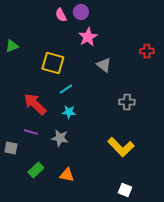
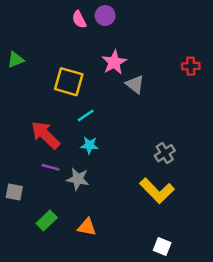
pink star: (88, 37) -> (114, 62), moved
gray cross: (127, 102) -> (165, 153), moved, turned -35
purple line: (31, 132) -> (51, 167), moved

